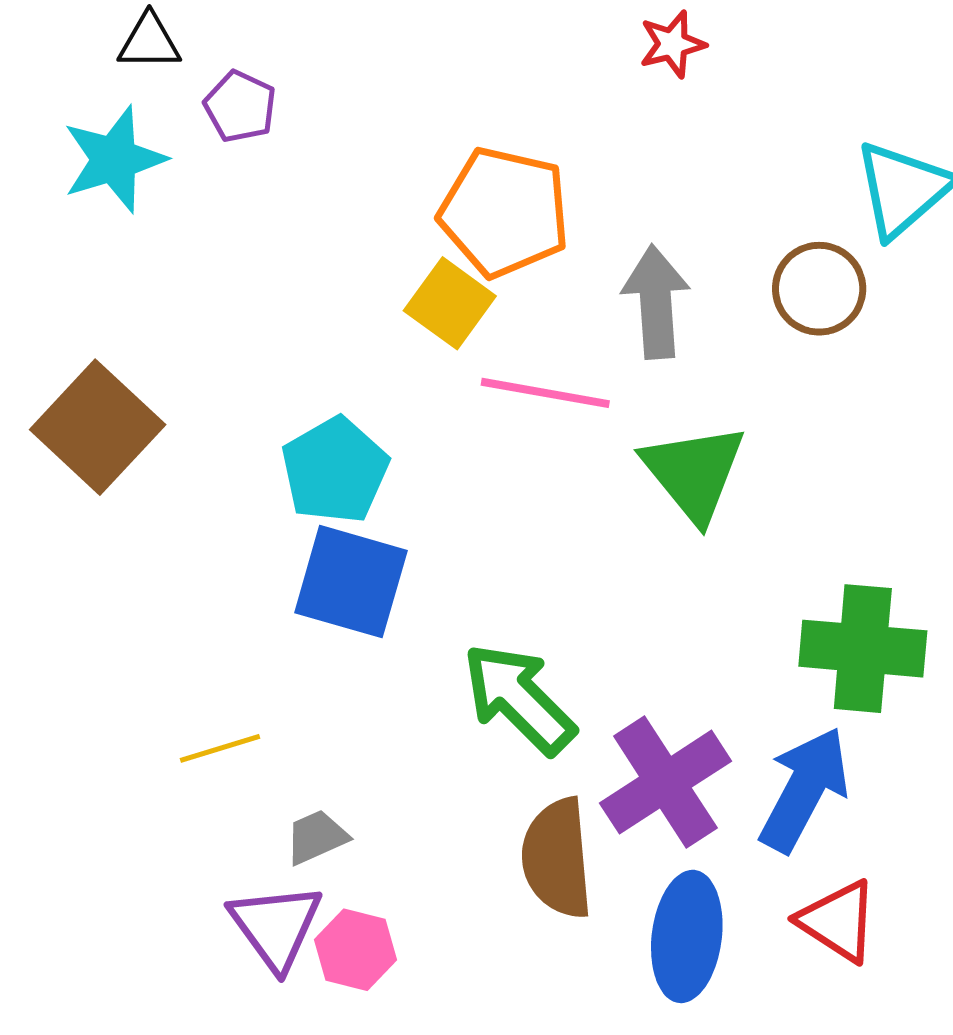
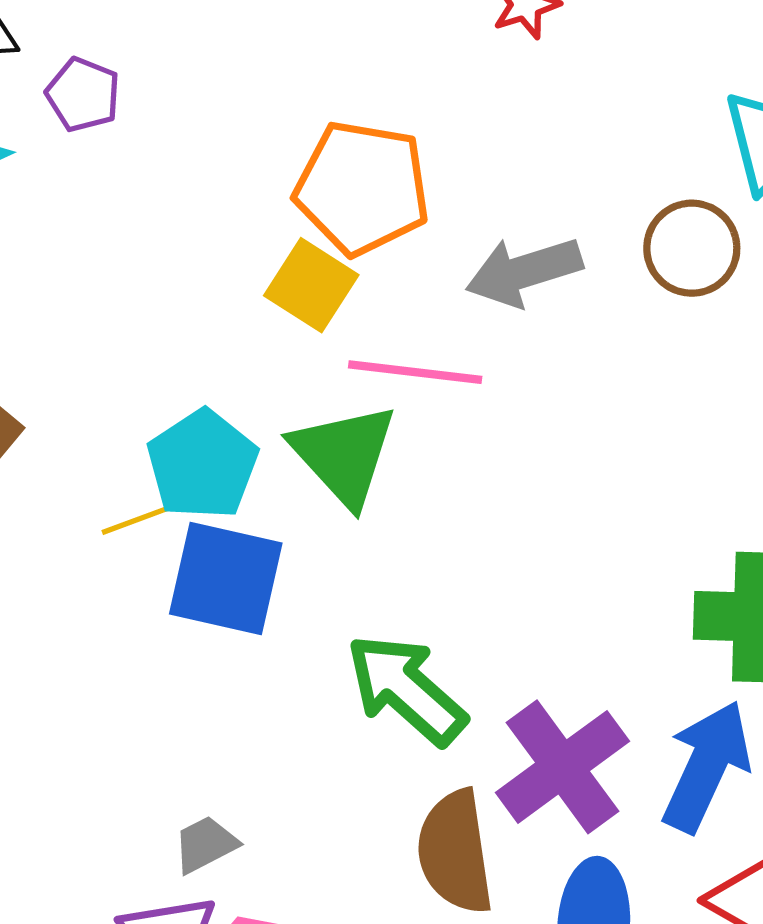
gray arrow: (656, 302) -> (524, 271), turned -100
green triangle: (694, 473) -> (344, 455), moved
yellow line: (220, 748) -> (143, 518), moved

